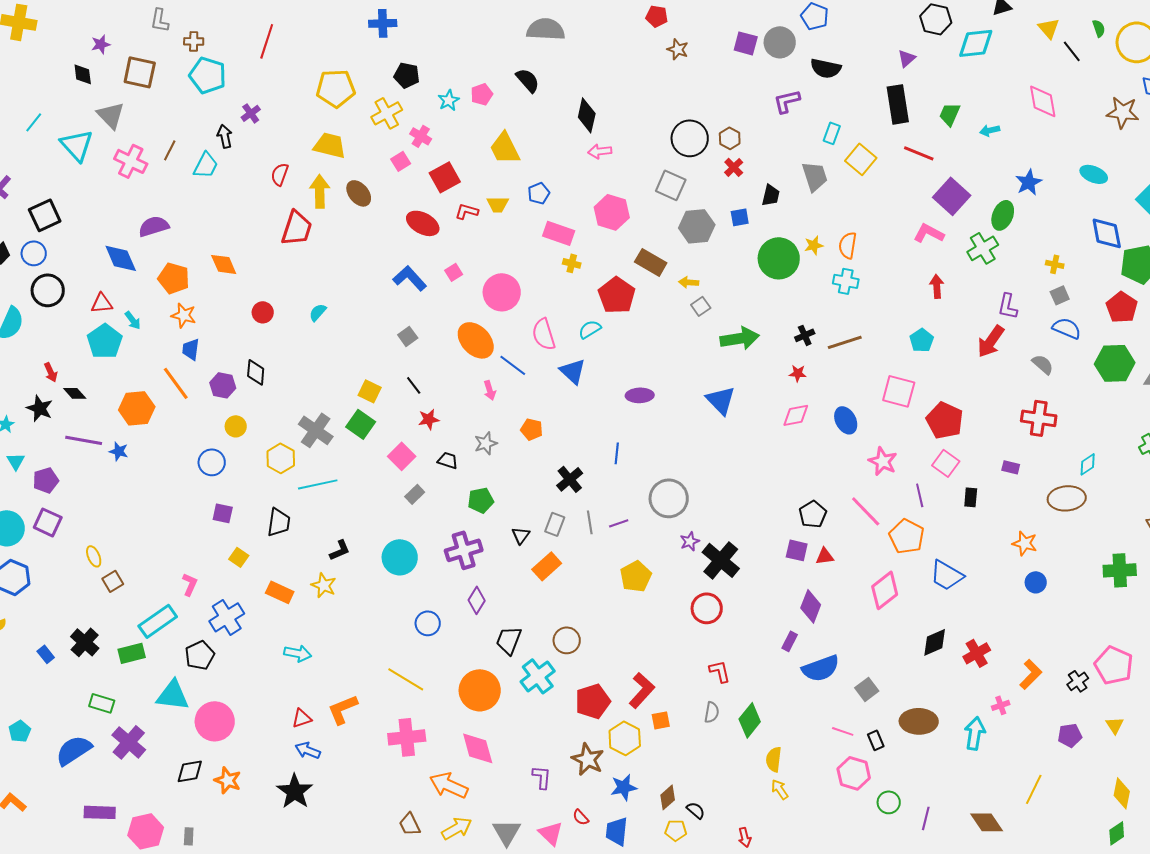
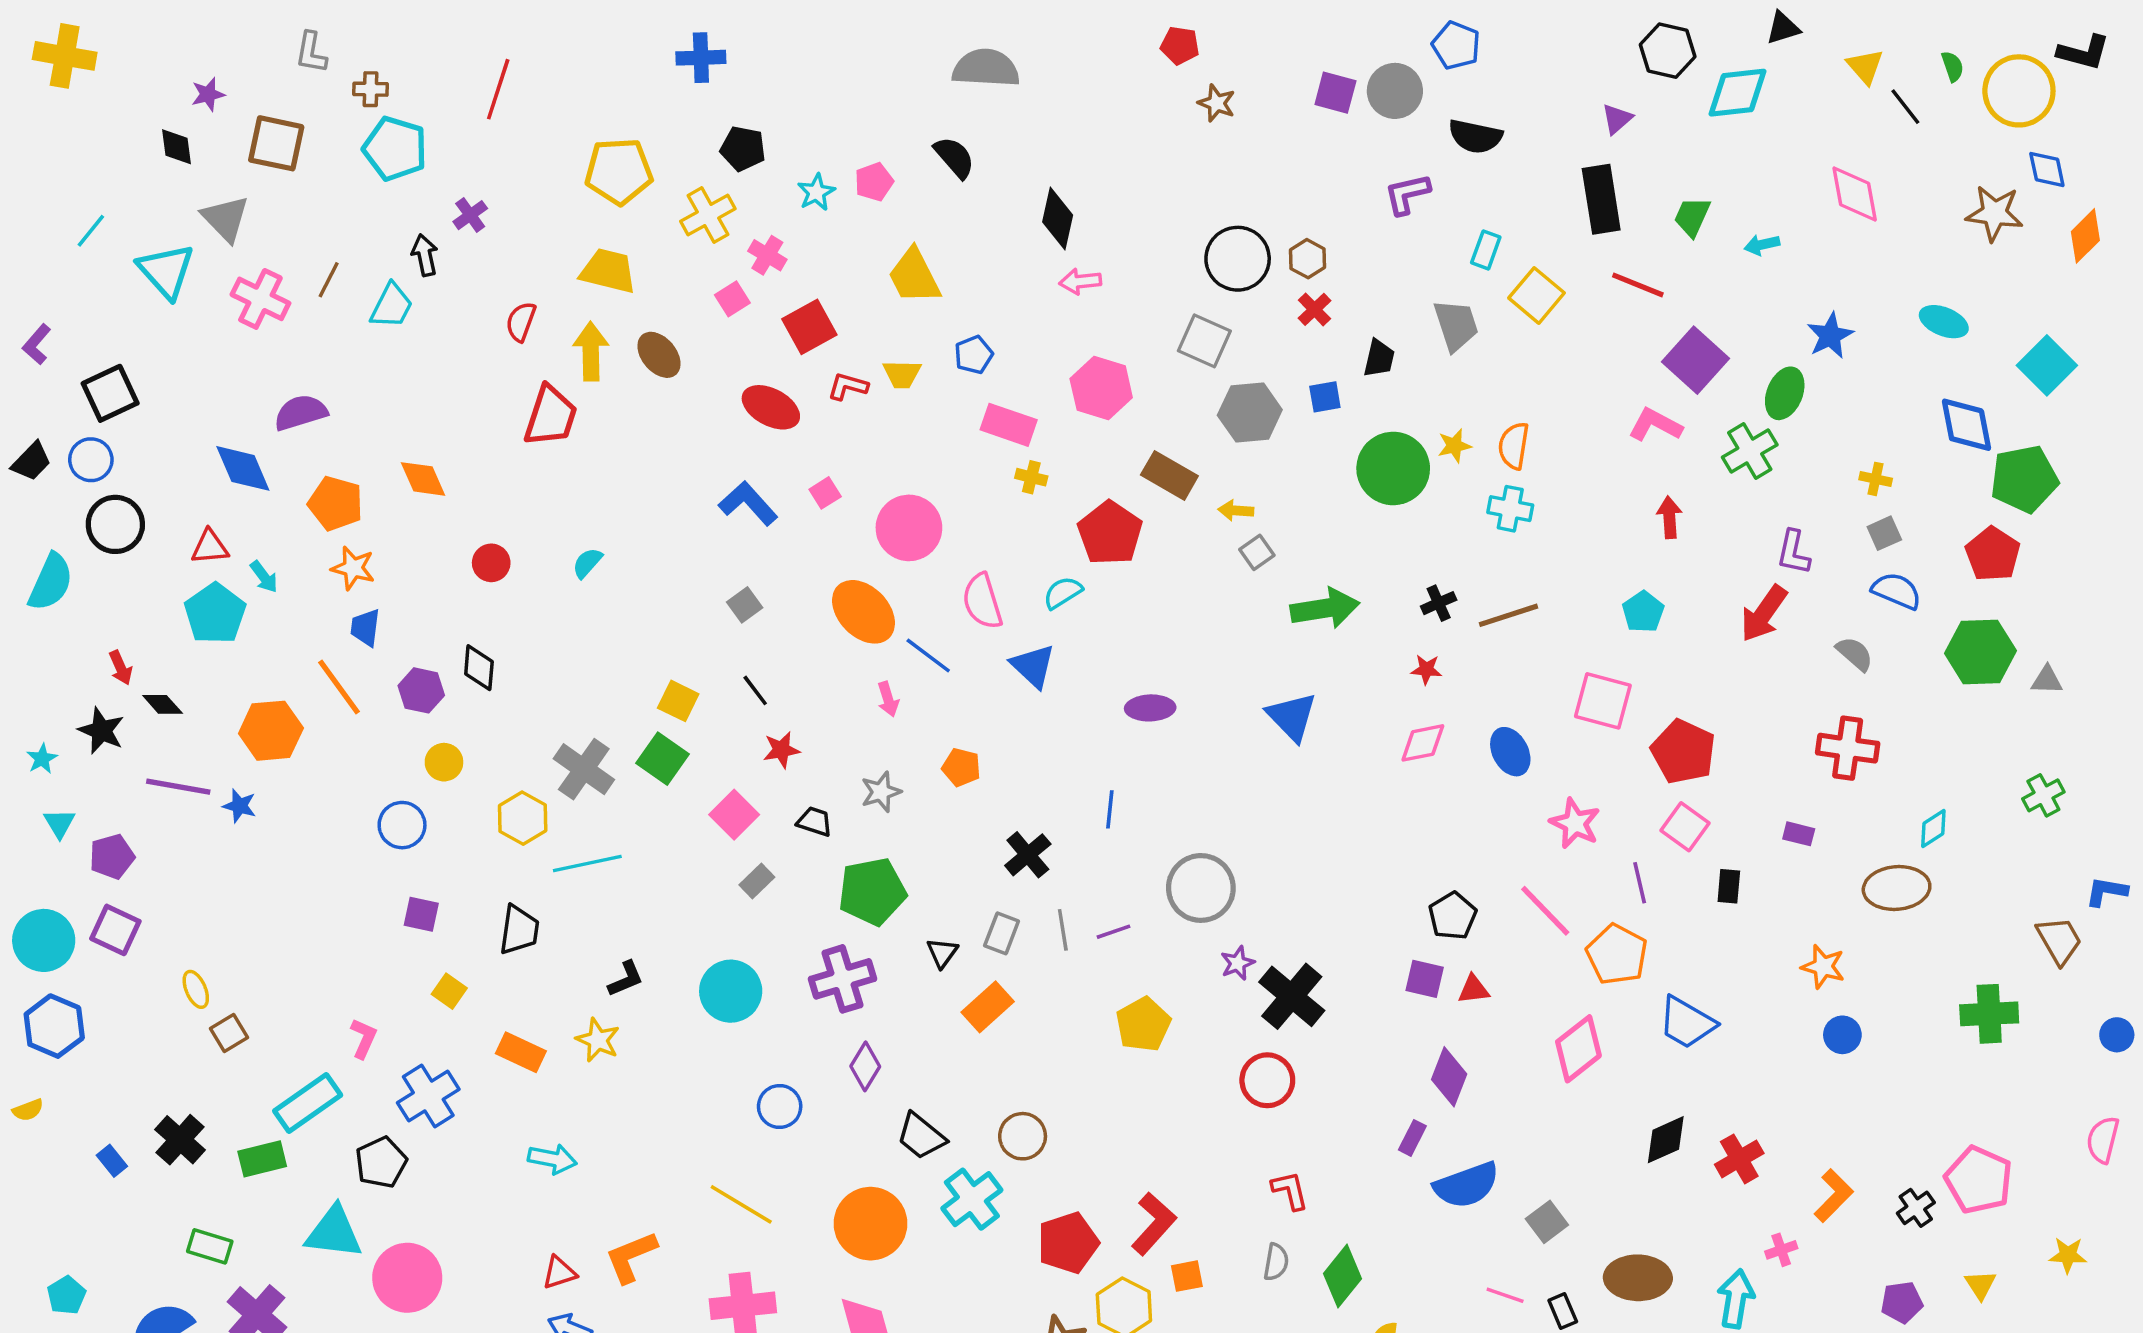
green pentagon: (481, 500) -> (872, 891), size x1.5
black trapezoid: (509, 640) -> (921, 1136), turned -72

